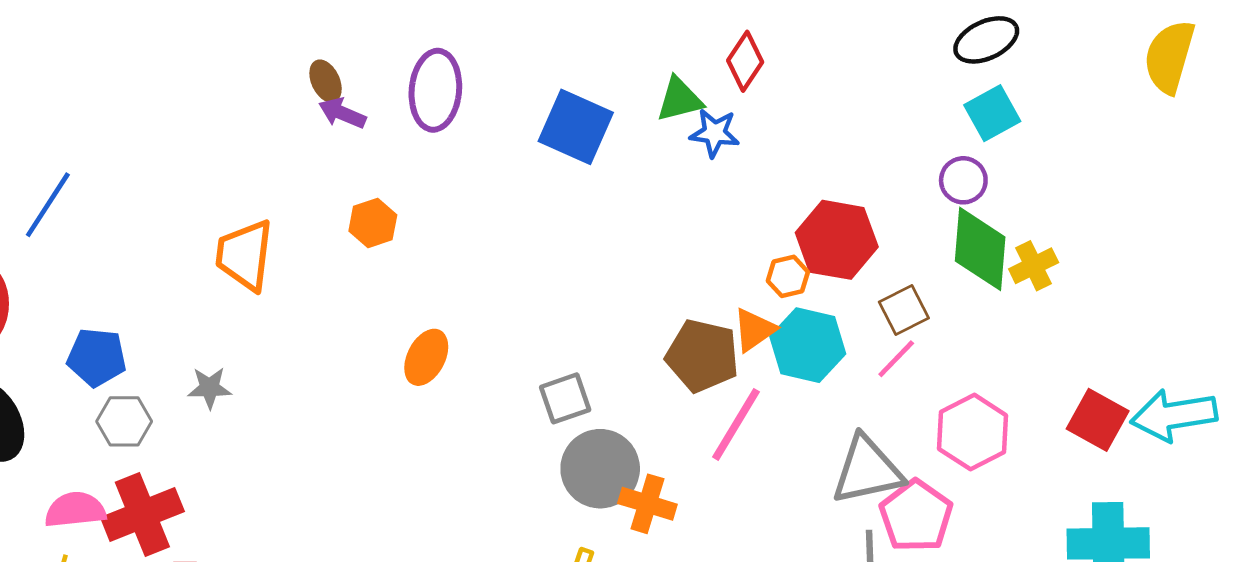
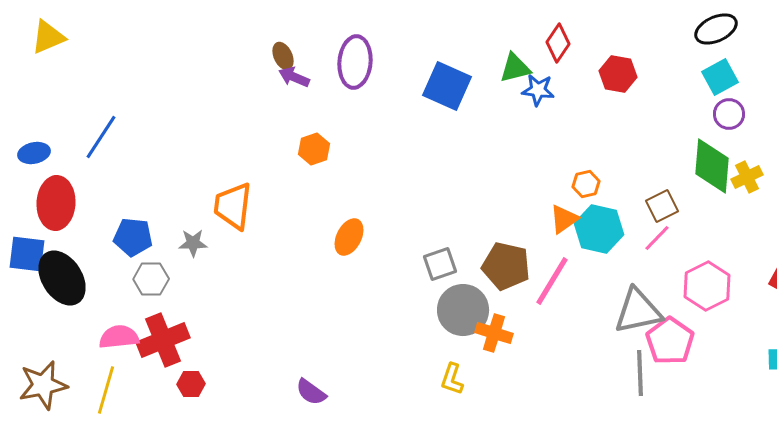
purple circle: (963, 180) -> (729, 114), moved
red hexagon: (837, 240) -> (618, 74), moved, size x0.7
orange trapezoid: (245, 255) -> (233, 206), moved
brown pentagon: (702, 356) -> (506, 266), moved
gray star: (210, 388) -> (193, 243), moved

